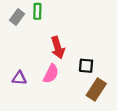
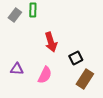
black square: (86, 66) -> (76, 58), turned -32
pink semicircle: (51, 74) -> (45, 75), moved

